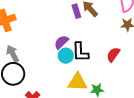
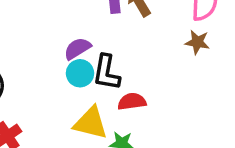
red semicircle: (113, 55) -> (132, 101), moved, turned 35

